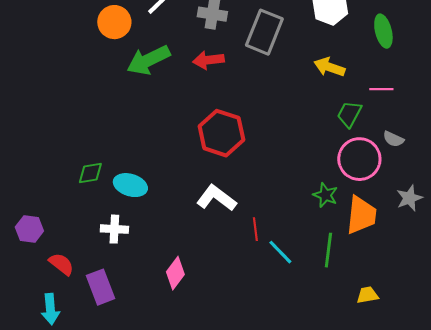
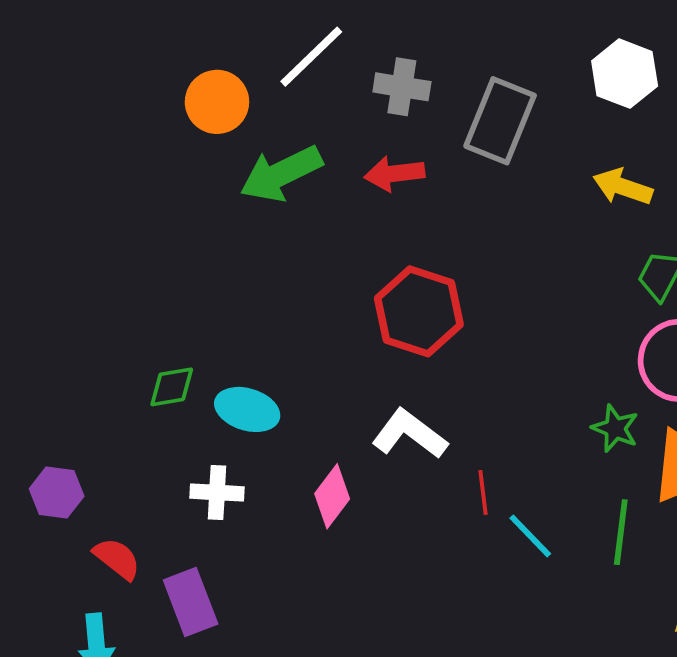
pink diamond: (175, 273) -> (332, 496), moved

